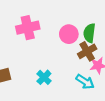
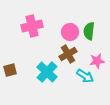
brown cross: (87, 51) -> (68, 54), moved
cyan cross: (44, 77) -> (47, 72), size x1.5

